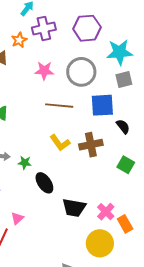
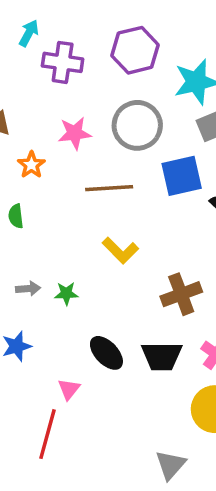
purple cross: (44, 29) -> (63, 62), turned 30
orange star: (19, 40) -> (31, 165), moved
brown cross: (91, 145) -> (181, 294), moved
black ellipse: (44, 183) -> (106, 353), moved

